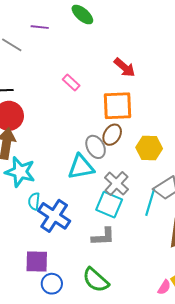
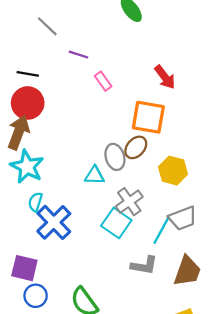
purple line: (40, 27) -> (78, 55), moved
cyan triangle: (81, 167) -> (94, 175), size x0.7
gray L-shape: (103, 237) -> (144, 265), moved

